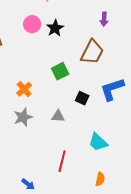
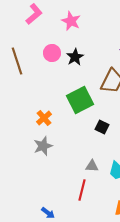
green square: (60, 71) -> (80, 100), size x1.5
gray triangle: (58, 116) -> (92, 166), moved

